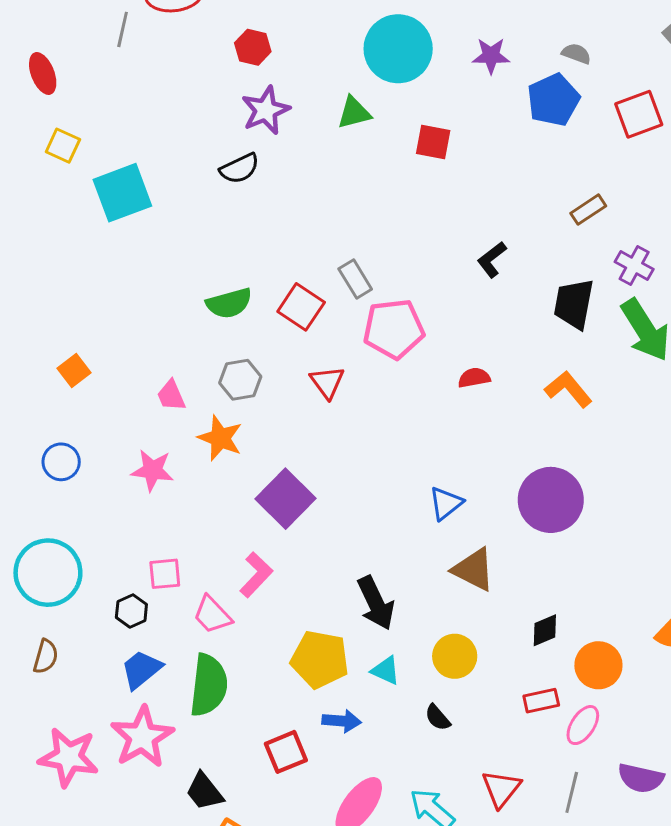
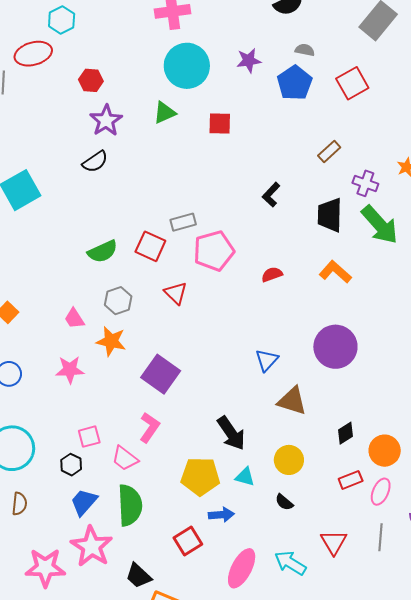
gray rectangle: (355, 279) -> (183, 222), turned -65

